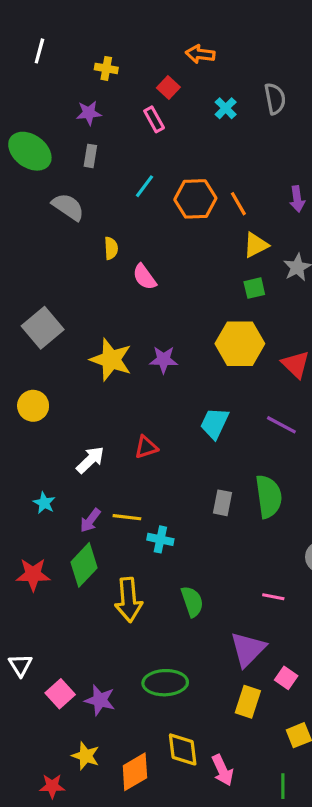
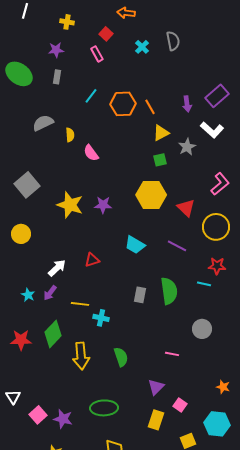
gray semicircle: (68, 207) -> (43, 123), moved, turned -60
cyan trapezoid: (214, 423) -> (135, 245), turned -85
purple arrow: (90, 520) -> (50, 293), moved
purple triangle: (248, 649) -> (156, 387), size x0.7

